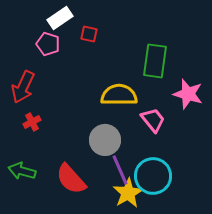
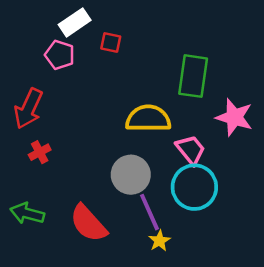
cyan circle: (153, 176) -> (194, 187), moved
yellow star: (128, 193) -> (159, 241), size x0.6

